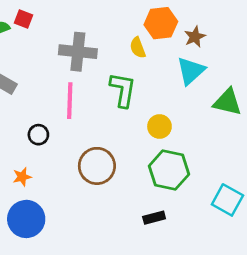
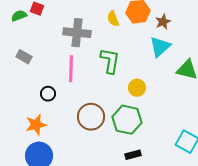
yellow semicircle: (138, 48) -> (113, 19), moved
green hexagon: (169, 170) -> (127, 120), moved
orange star: (22, 177) -> (36, 125), size x1.5

